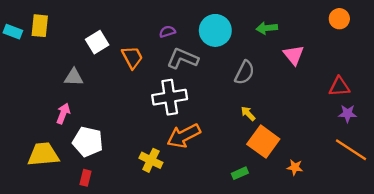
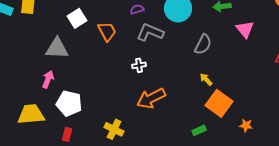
gray triangle: (74, 77) -> (57, 48), size x1.4
white cross: (170, 97) -> (139, 65), size x0.5
yellow cross: (151, 160) -> (114, 129), moved

